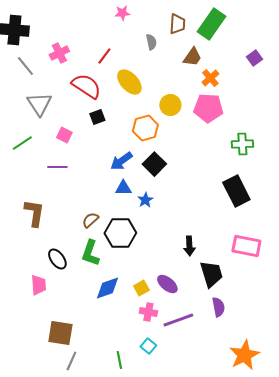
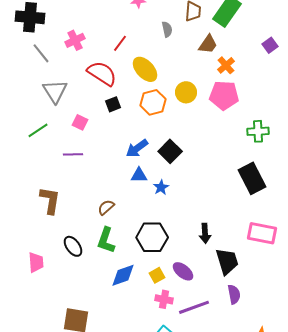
orange hexagon: (145, 128) -> (153, 102), moved
black hexagon: (120, 233) -> (152, 237), moved
pink trapezoid: (38, 285) -> (36, 262), moved

